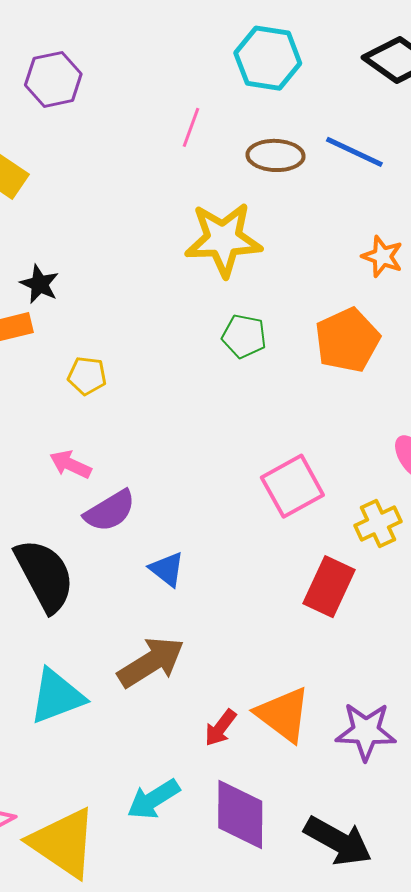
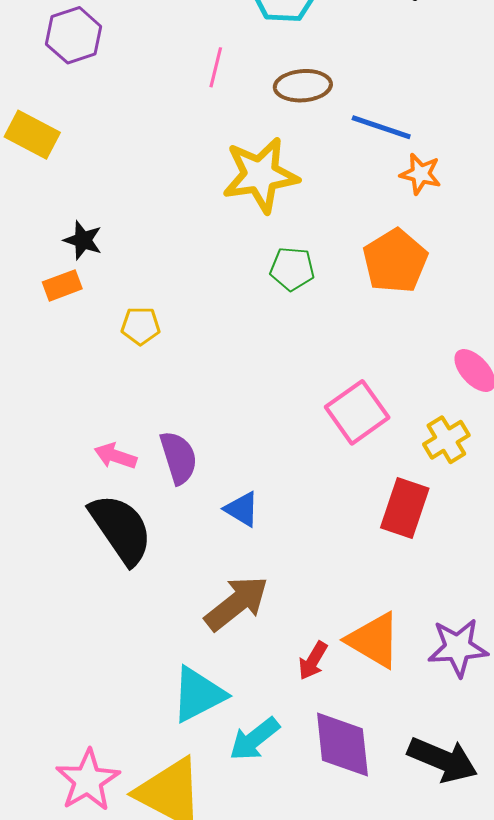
blue line: (354, 152) -> (381, 127), moved
pink arrow: (71, 464) -> (115, 456), moved
purple semicircle: (110, 511) -> (178, 458), turned -70
cyan triangle: (57, 696) -> (198, 694), moved

